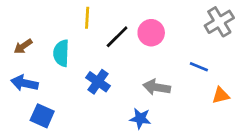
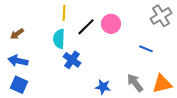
cyan semicircle: (61, 53) -> (59, 39), moved
gray arrow: (157, 87) -> (135, 83), moved, turned 42
orange triangle: (221, 95) -> (162, 84), moved, size x1.5
blue square: (42, 116) -> (19, 85), moved

